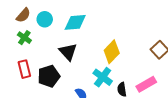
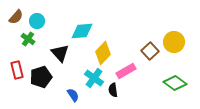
cyan diamond: (75, 22) -> (82, 31), moved
green cross: (24, 38) -> (28, 39), moved
pink rectangle: (146, 84) -> (126, 71), moved

